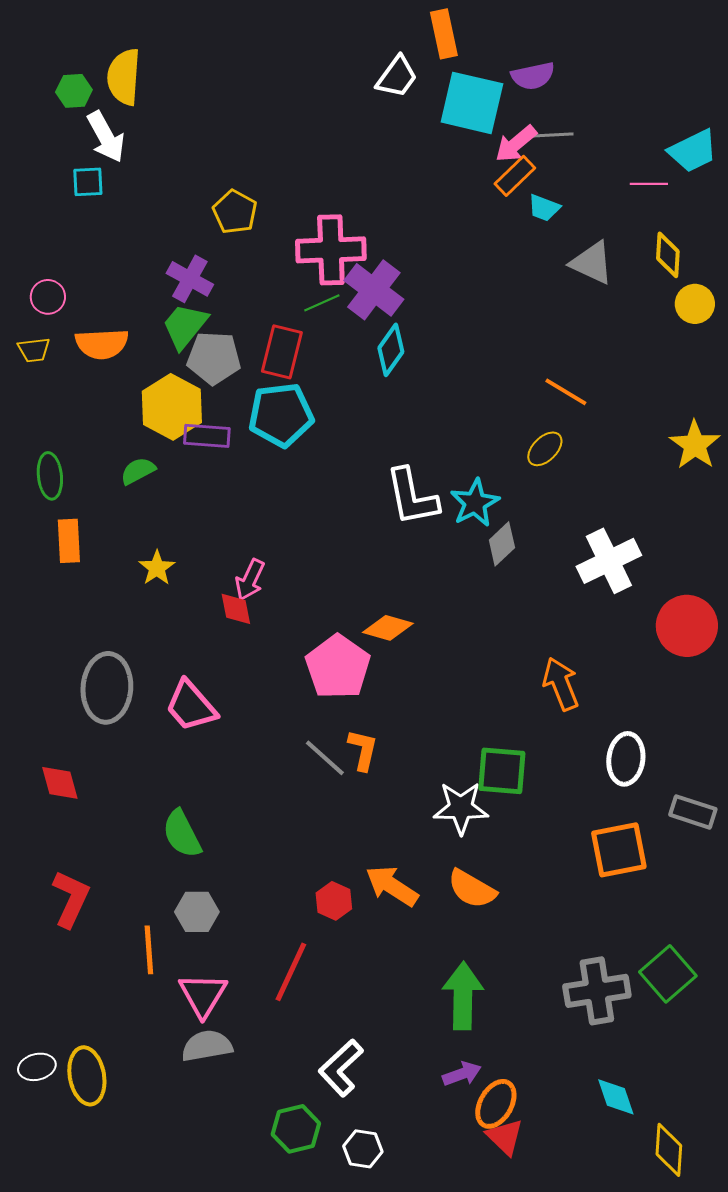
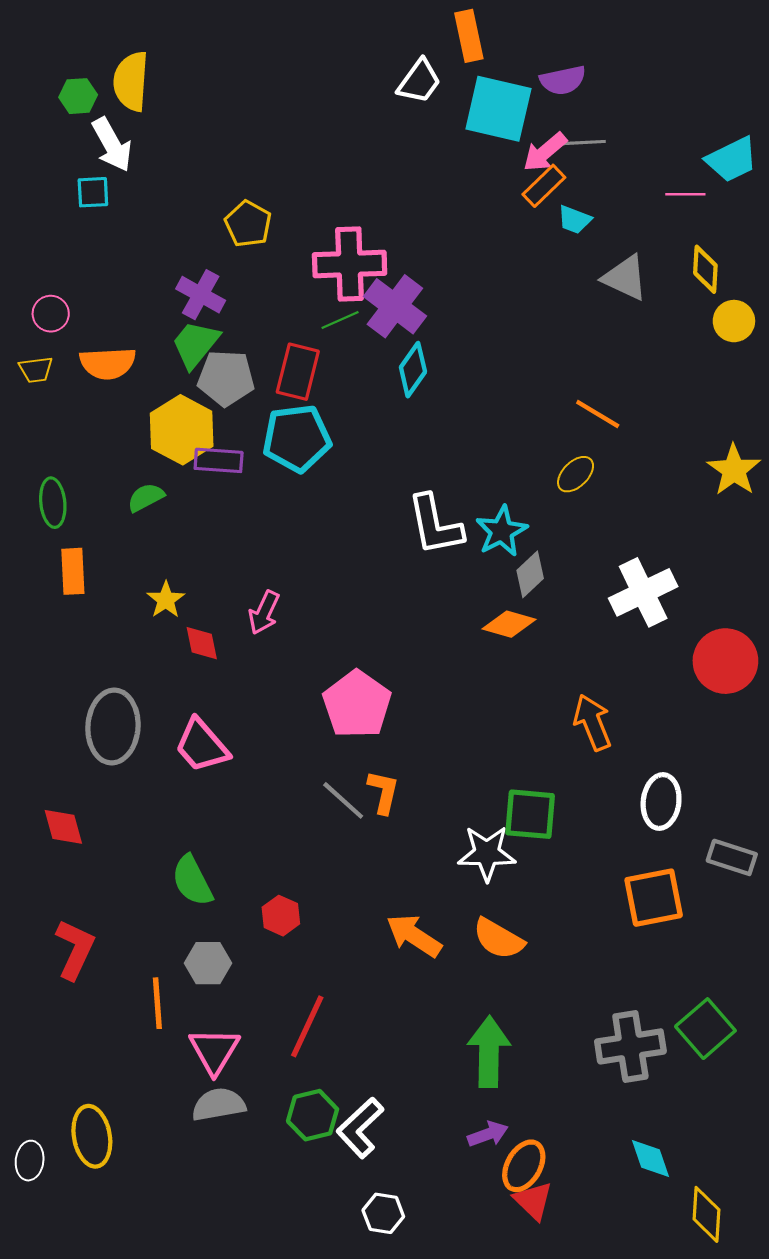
red diamond: (236, 609) -> (202, 643), moved
orange diamond: (388, 628) -> (509, 624), moved
red hexagon: (334, 901) -> (281, 916), moved
white ellipse: (37, 1067) -> (30, 1161), moved, turned -69
green hexagon: (296, 1129) -> (313, 1115), moved

